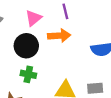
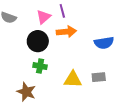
purple line: (65, 11) -> (62, 11), moved

